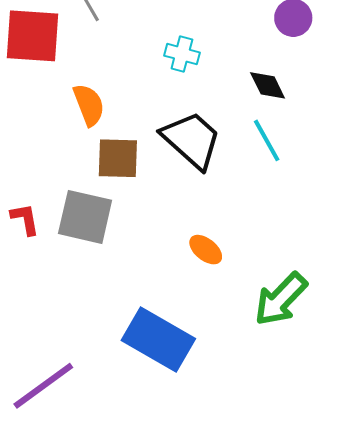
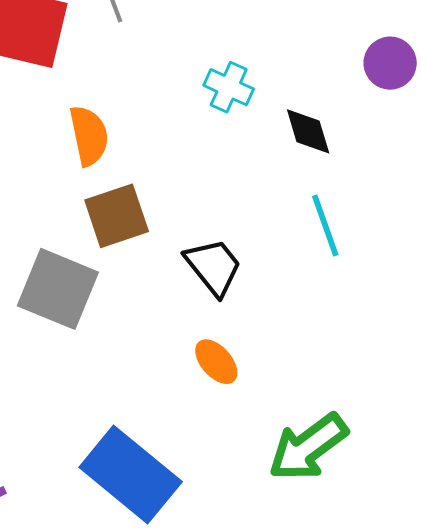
black diamond: (268, 85) -> (308, 131), moved
black trapezoid: (192, 140) -> (213, 267), moved, size x0.7
brown square: (118, 158) -> (117, 216), turned -30

